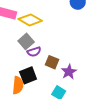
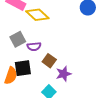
gray square: (26, 41) -> (18, 39), moved

